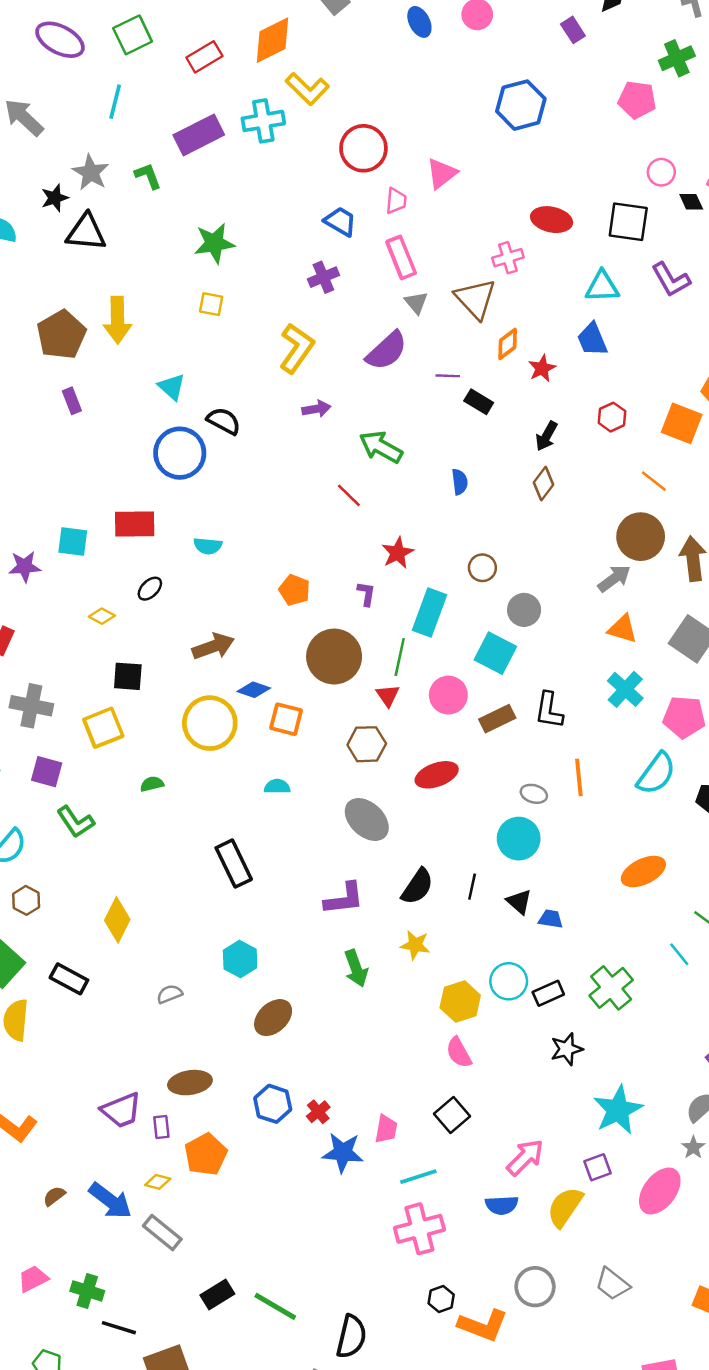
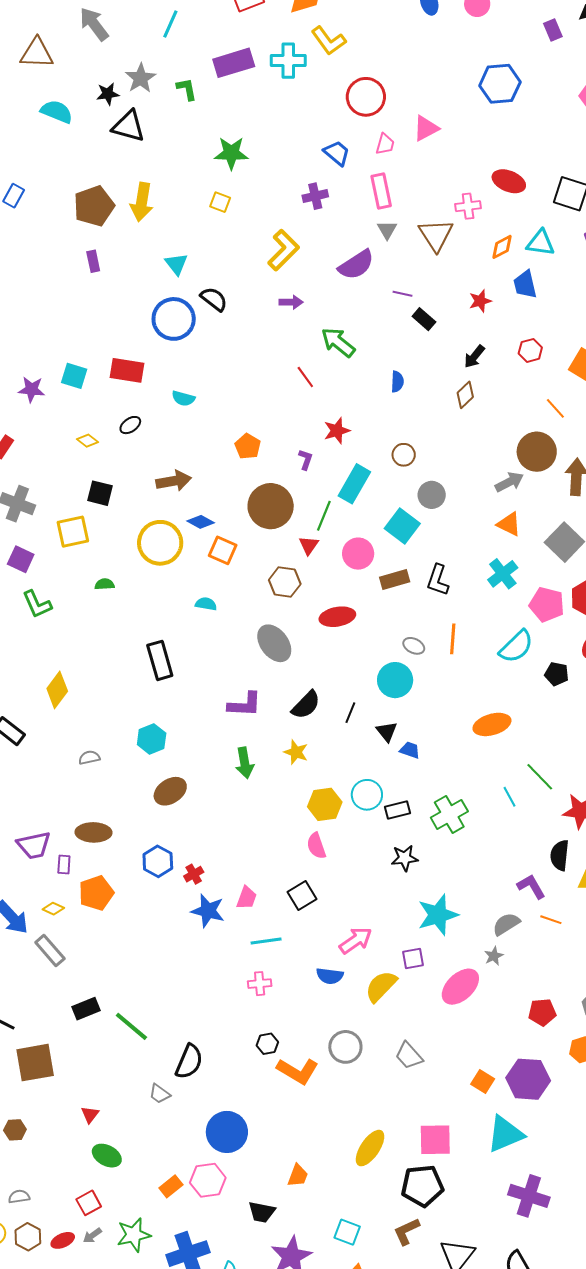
orange diamond: (508, 344) -> (502, 247), moved
pink cross: (419, 1229) -> (260, 984), size x0.6

